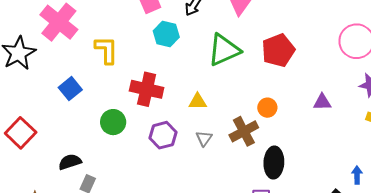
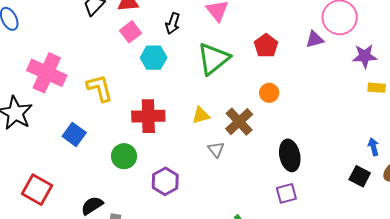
red pentagon: (278, 50) -> (266, 46), size x0.7
purple triangle: (322, 102) -> (315, 39), moved
orange circle: (267, 108) -> (269, 93), moved
brown cross: (244, 131) -> (239, 122), moved
purple hexagon: (163, 135) -> (165, 181), moved

